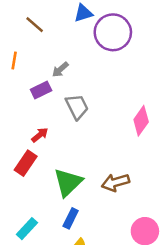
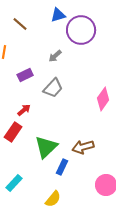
gray arrow: (60, 70) -> (55, 56), moved
gray trapezoid: (77, 107) -> (53, 88), turned 70
blue rectangle: (71, 218) -> (62, 167), moved

